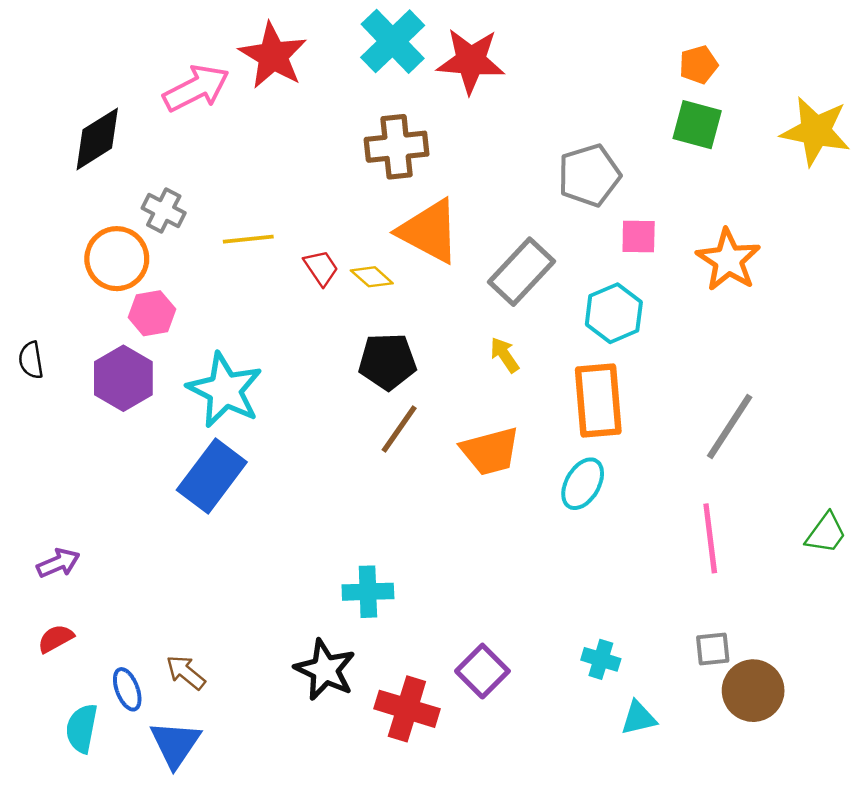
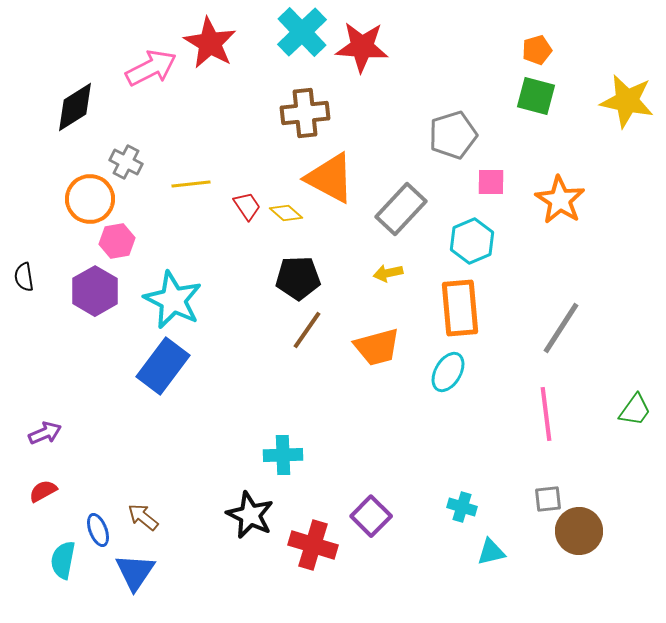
yellow arrow: (505, 355) -> (388, 273), turned -68

